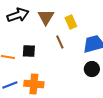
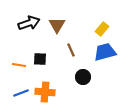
yellow rectangle: (71, 22) -> (102, 29), moved, turned 64
black circle: (92, 69) -> (83, 77), moved

